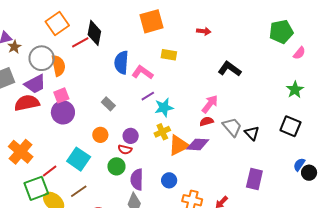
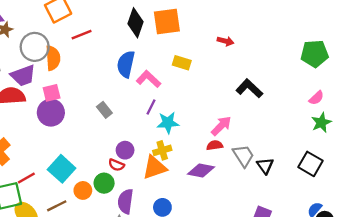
black diamond: (94, 33) -> (136, 23), moved
pink semicircle: (299, 53) -> (316, 98), moved
purple line: (148, 96) -> (151, 107), turned -40
orange circle: (100, 135) -> (83, 190), moved
orange triangle: (179, 145) -> (155, 168), moved

